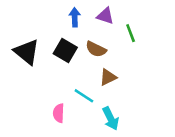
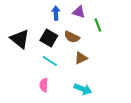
cyan line: (84, 96) -> (50, 61), moved
cyan arrow: (111, 118) -> (83, 89), turned -42

